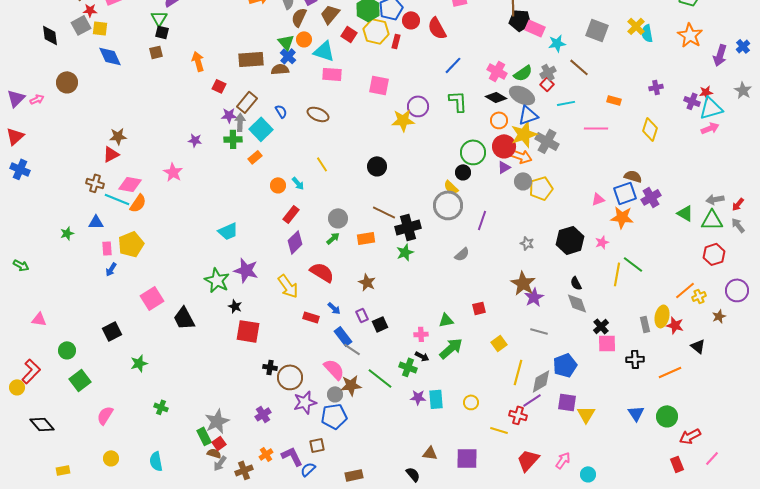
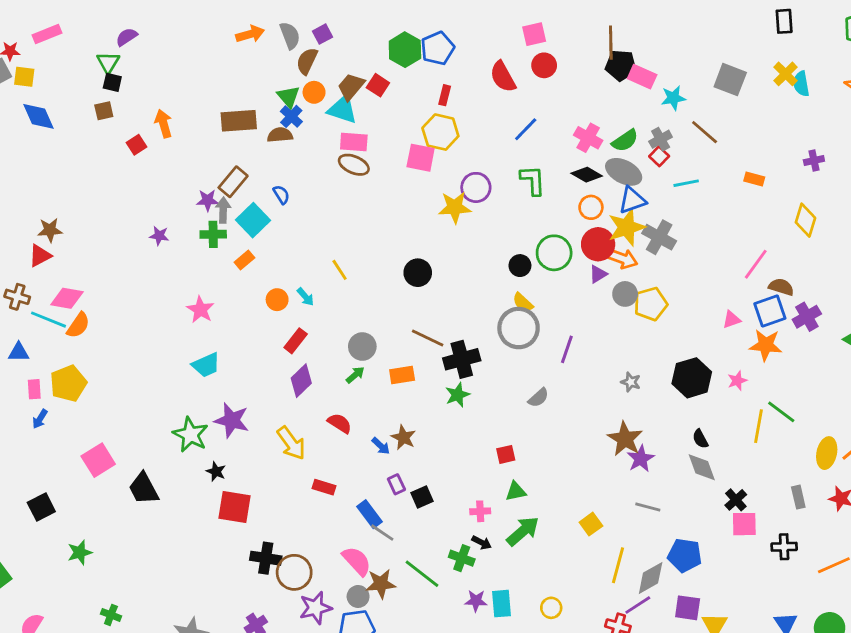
brown trapezoid: (330, 14) -> (351, 87), moved
red circle: (411, 20) -> (544, 65), moved
yellow hexagon: (376, 31) -> (440, 132), moved
red square: (219, 86) -> (137, 145), moved, turned 32
brown ellipse: (318, 114) -> (354, 165), moved
pink line: (596, 128) -> (756, 264), moved, turned -55
pink star: (173, 172) -> (200, 310), moved
black circle: (463, 172) -> (520, 266), moved
red semicircle: (322, 272) -> (340, 423), size x0.7
blue arrow: (334, 308) -> (381, 446), moved
red square: (479, 308) -> (506, 454), moved
yellow ellipse: (662, 316) -> (827, 453), moved
blue pentagon: (565, 365) -> (685, 555), turned 30
black cross: (270, 367) -> (266, 558), size x1.5

